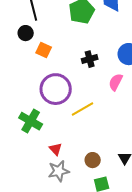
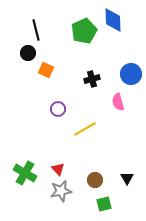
pink semicircle: (116, 82) -> (118, 102), turned -42
purple circle: (56, 89) -> (58, 109), size x0.5
green cross: (31, 121) -> (25, 173), moved

